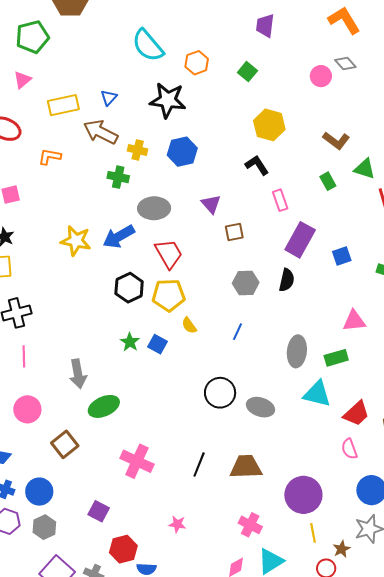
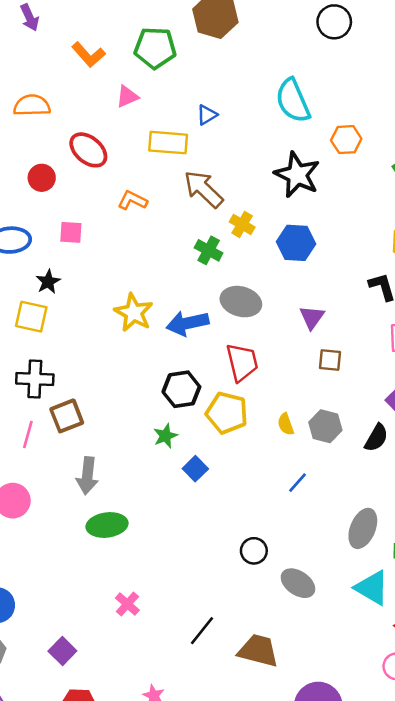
blue triangle: (109, 98) -> (207, 115), moved
yellow semicircle: (189, 325) -> (286, 424), moved
green star: (130, 342) -> (165, 436), moved
black circle: (220, 393) -> (254, 551), size x0.7
brown square: (65, 444) -> (67, 416), moved
pink cross: (137, 461) -> (127, 604), size x0.6

